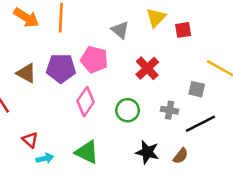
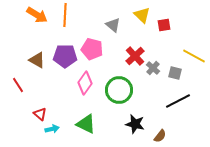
yellow triangle: (156, 18) -> (142, 15), turned -30
green circle: (128, 110) -> (119, 90), size x1.4
gray cross: (170, 110) -> (153, 68), moved, turned 32
brown semicircle: (181, 156) -> (160, 136), moved

